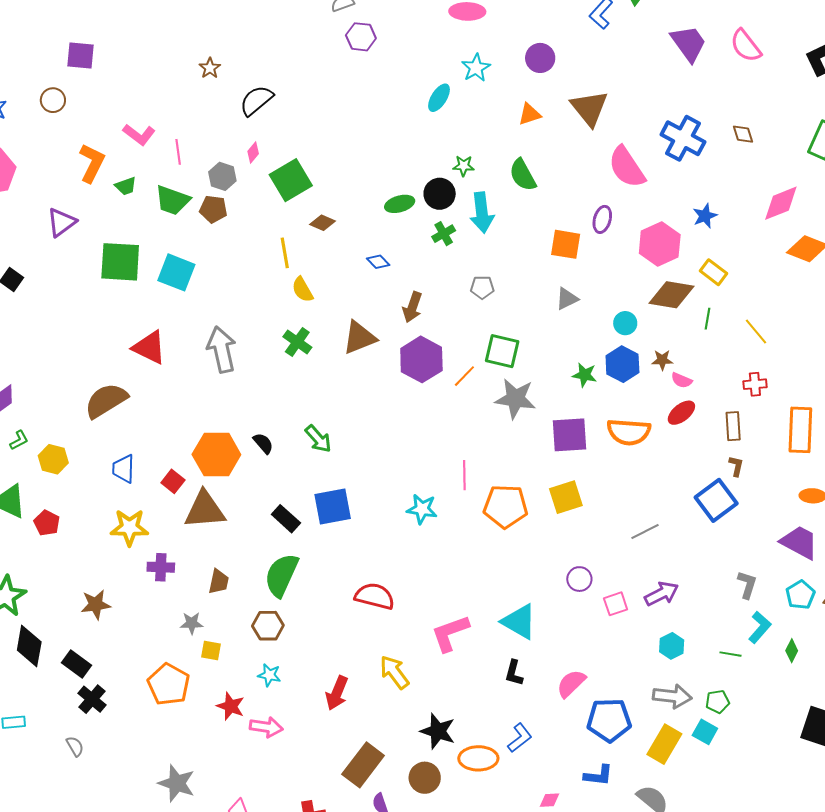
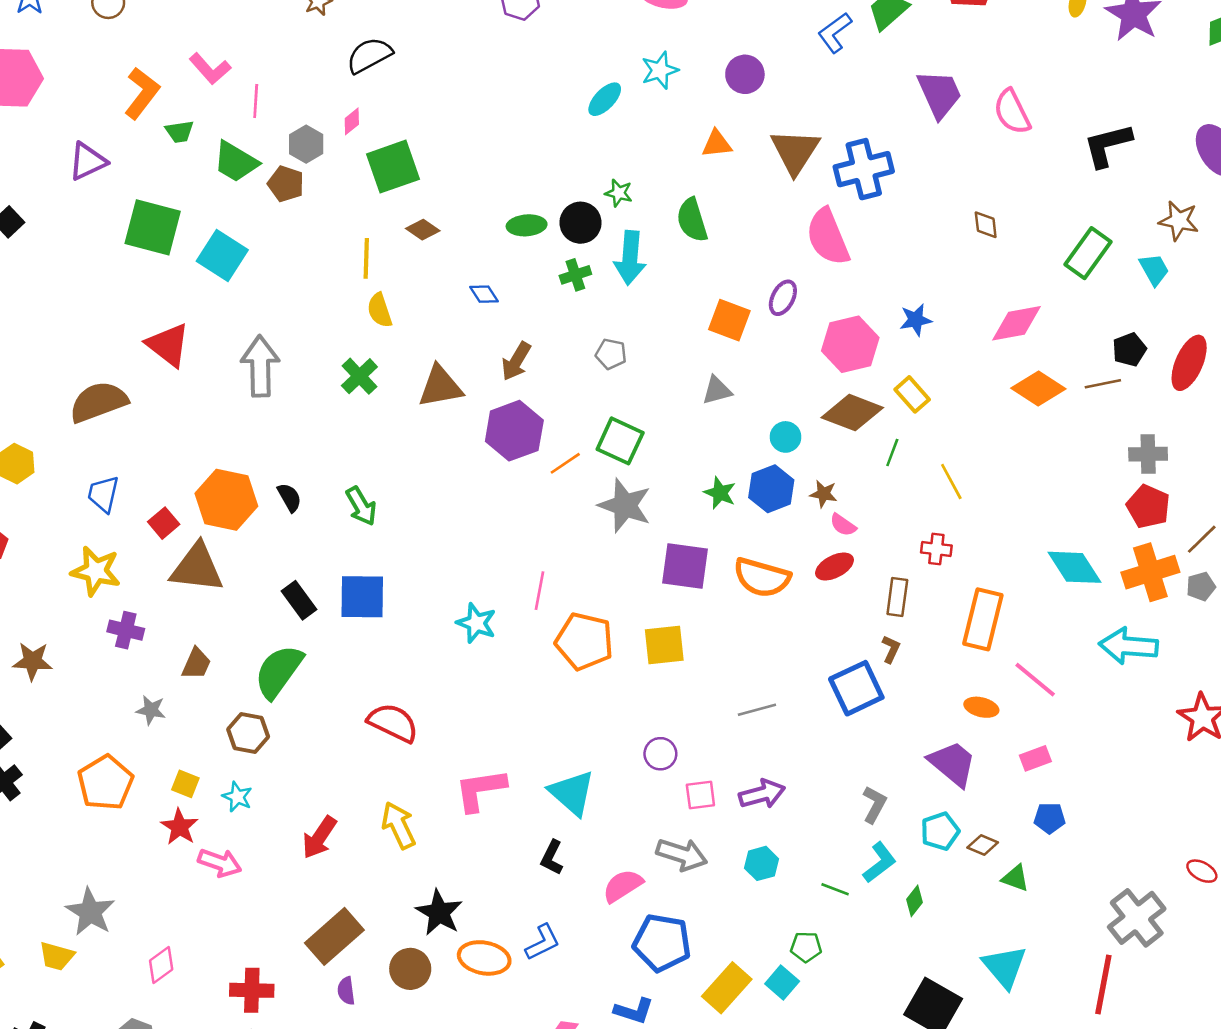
blue cross: (683, 138) -> (864, 169), moved, turned 36
yellow square: (211, 651) -> (185, 784), moved
gray arrow: (672, 696) -> (682, 854), moved

